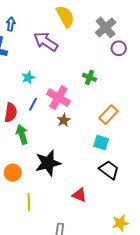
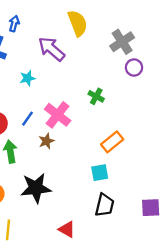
cyan star: (28, 78) -> (28, 78), moved
brown star: (64, 120) -> (46, 141), moved
cyan square: (101, 143) -> (100, 173), turned -35
black trapezoid: (109, 170) -> (105, 205), turned 60

